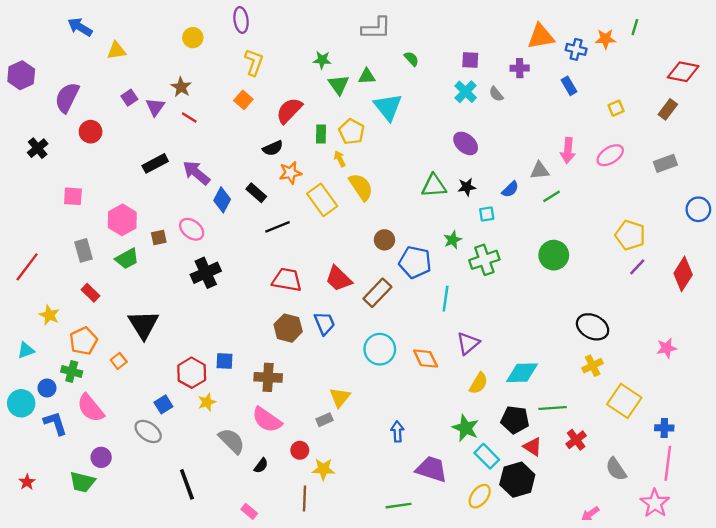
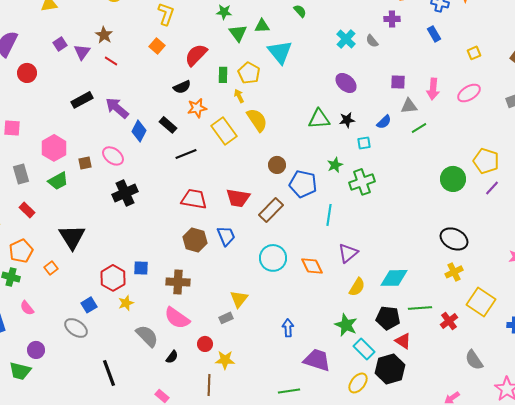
purple square: (470, 60) -> (398, 82), moved
green circle: (554, 255) -> (453, 179), moved
red trapezoid: (339, 279) -> (238, 198), turned -35
pink semicircle: (91, 408) -> (27, 308), size x0.6
red cross: (576, 440) -> (449, 321), moved

